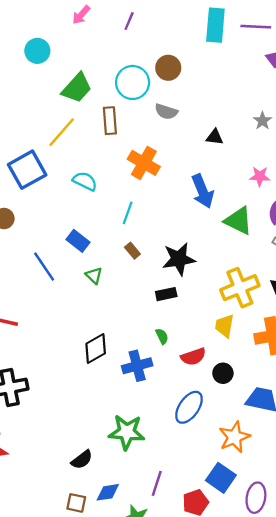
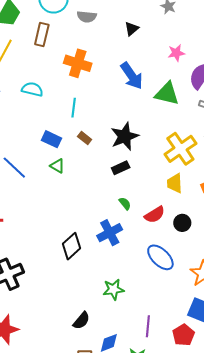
brown rectangle: (110, 121) -> (42, 35), turned 30
black triangle: (215, 137) -> (132, 29), turned -35
blue rectangle: (78, 241) -> (52, 139), moved
black diamond: (96, 349) -> (72, 246), moved
blue ellipse: (189, 407) -> (160, 257), turned -68
green star: (127, 432) -> (113, 289), size x0.7

